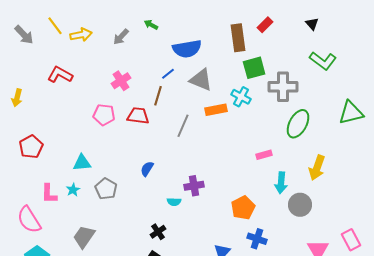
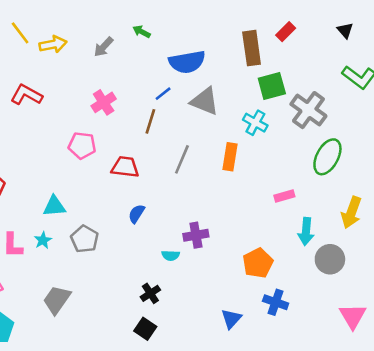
gray cross: (283, 87) -> (308, 110), turned 36
orange rectangle: (216, 110) -> (230, 157), moved, turned -70
red trapezoid: (138, 116) -> (125, 167), moved

